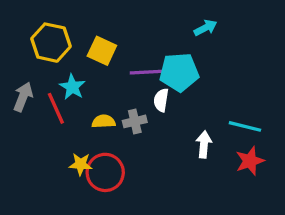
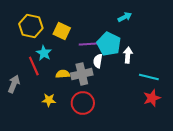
cyan pentagon: (179, 72) -> (109, 44), turned 30
gray arrow: (23, 97) -> (14, 84), moved
gray cross: (135, 121) -> (82, 74), size x1.5
white arrow: (204, 144) -> (128, 55), moved
red circle: (105, 172) -> (83, 103), moved

